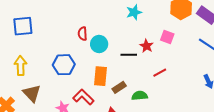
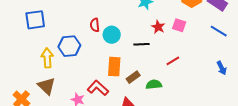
red star: (147, 46) -> (158, 27), moved
blue hexagon: (64, 65) -> (69, 46), moved
yellow arrow: (21, 66) -> (47, 58), moved

